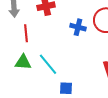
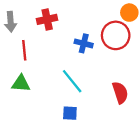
cyan line: (48, 64) -> (72, 81), moved

